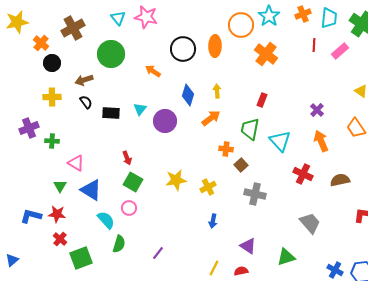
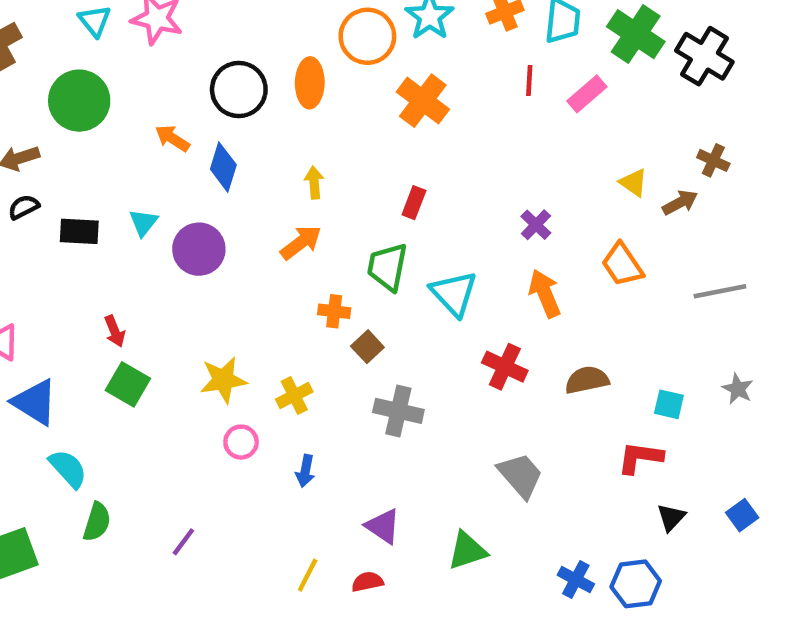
blue diamond: (188, 95) -> (223, 167), moved
black semicircle: (86, 102) -> (24, 207), turned -80
pink circle: (129, 208) -> (241, 442), moved

